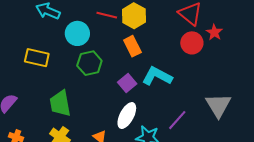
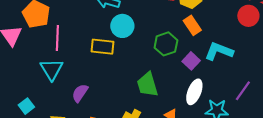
cyan circle: (77, 33) -> (122, 26), moved
green hexagon: (89, 63) -> (166, 44), moved
green trapezoid: (60, 103) -> (147, 85), moved

